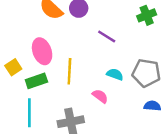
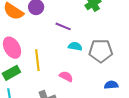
cyan semicircle: (115, 74) -> (75, 46), moved
blue semicircle: (152, 106) -> (111, 85), moved

